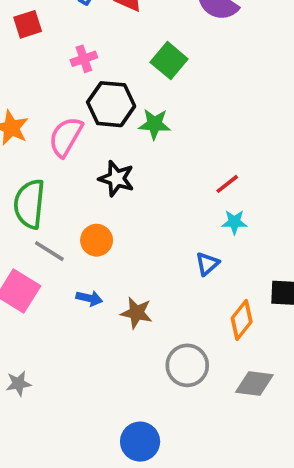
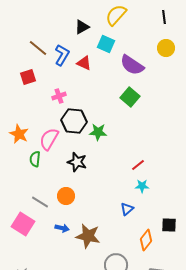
green square: (169, 61) -> (130, 97), moved
green semicircle: (29, 204) -> (35, 159), moved, size x0.6
brown star: (136, 313) -> (88, 236), size x1.4

